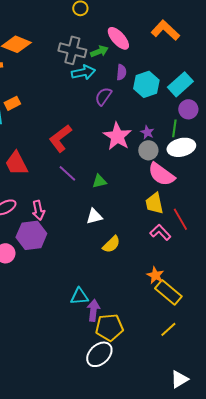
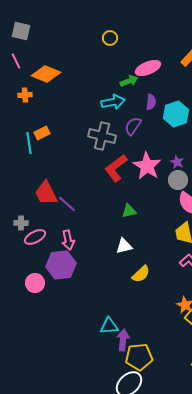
pink ellipse: (118, 38) -> (148, 68), turned -70
gray cross: (72, 50) -> (102, 136), moved
red L-shape: (60, 138) -> (116, 168), moved
purple line: (67, 173) -> (67, 204), moved

